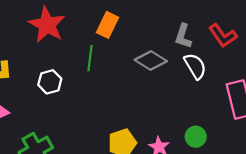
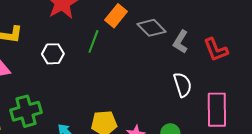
gray diamond: (151, 60) -> (151, 28), moved
white semicircle: (195, 66) -> (183, 85), moved

